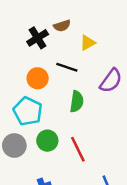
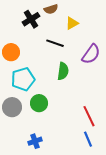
orange circle: (38, 78) -> (11, 52), moved
cyan pentagon: (28, 111) -> (23, 79), turned 30
red line: (78, 149) -> (89, 116), moved

